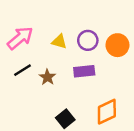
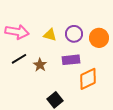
pink arrow: (20, 38) -> (17, 32), turned 50
orange diamond: (107, 112) -> (88, 79), moved

